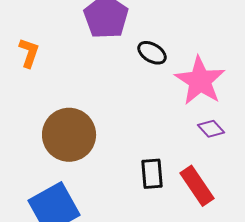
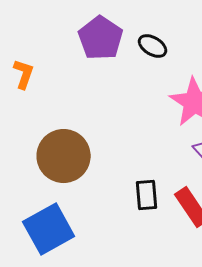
black ellipse: (152, 53) -> (153, 46), moved

